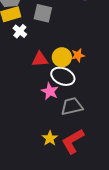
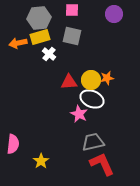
gray trapezoid: (72, 106) -> (93, 142), moved
yellow star: (50, 138) -> (41, 161), moved
red L-shape: (73, 141) -> (102, 164), turned 96

